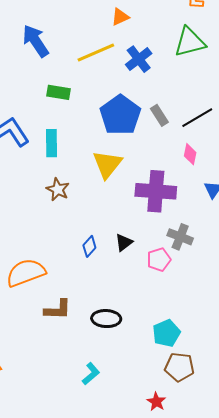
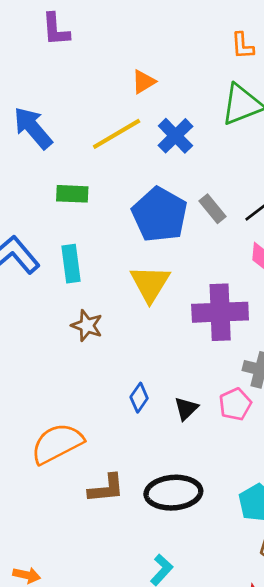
black triangle: (124, 242) -> (186, 408), moved
black ellipse: (106, 319) -> (173, 493), size x1.4

